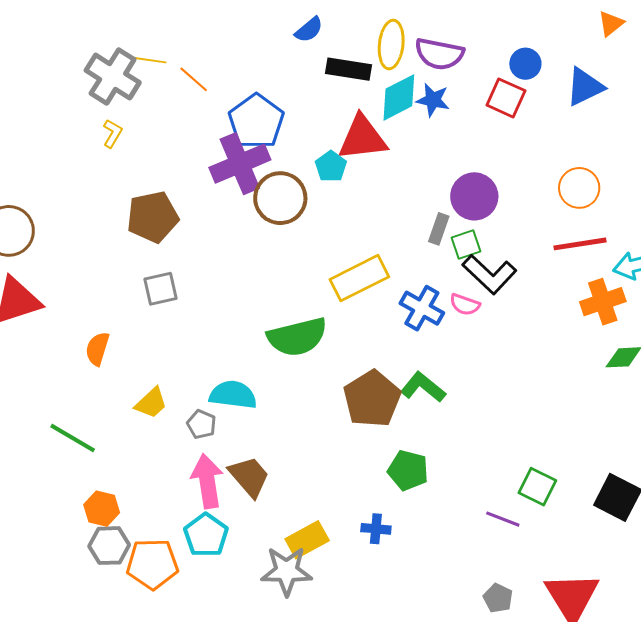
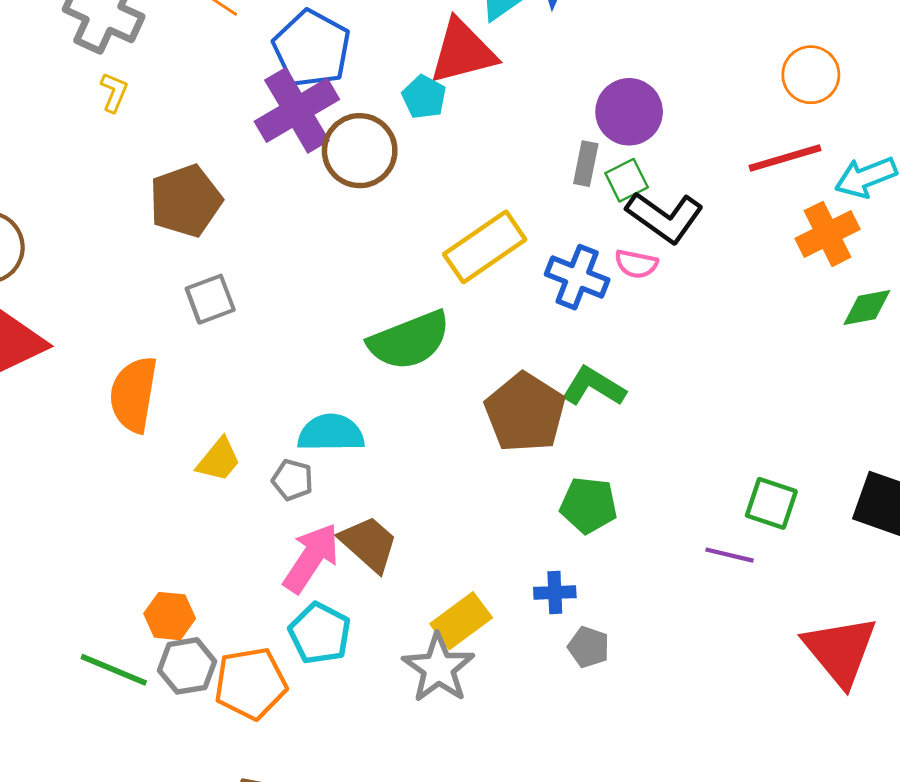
orange circle: (579, 188) -> (811, 75), moved
orange semicircle: (97, 349) -> (134, 394), size x1.6
green line: (73, 438) -> (114, 670), moved
pink arrow: (207, 481) -> (311, 558), turned 50
gray star: (287, 571) -> (438, 668), turned -30
gray pentagon: (498, 598) -> (588, 647), moved

